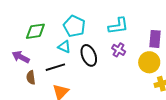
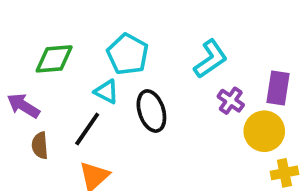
cyan L-shape: (118, 26) -> (211, 59), turned -30
purple cross: (119, 50) -> (231, 101), moved
black line: (55, 67) -> (87, 129), turned -42

